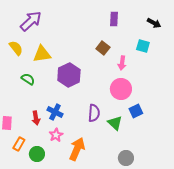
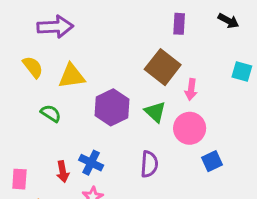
purple arrow: (31, 21) -> (55, 27), turned 40
black arrow: (154, 23) -> (228, 21), moved
cyan square: (143, 46) -> (242, 72), moved
brown square: (103, 48) -> (163, 67), size x1.6
green triangle: (115, 123) -> (155, 112), moved

